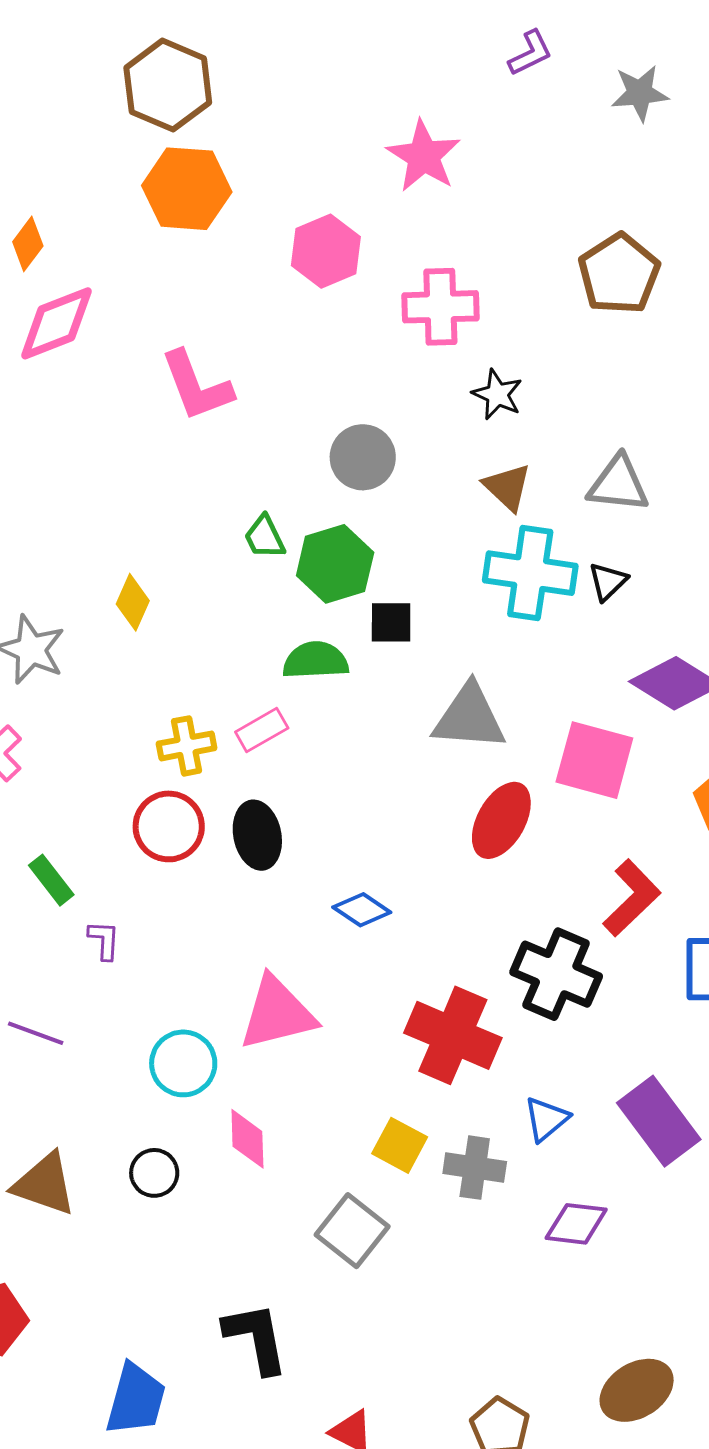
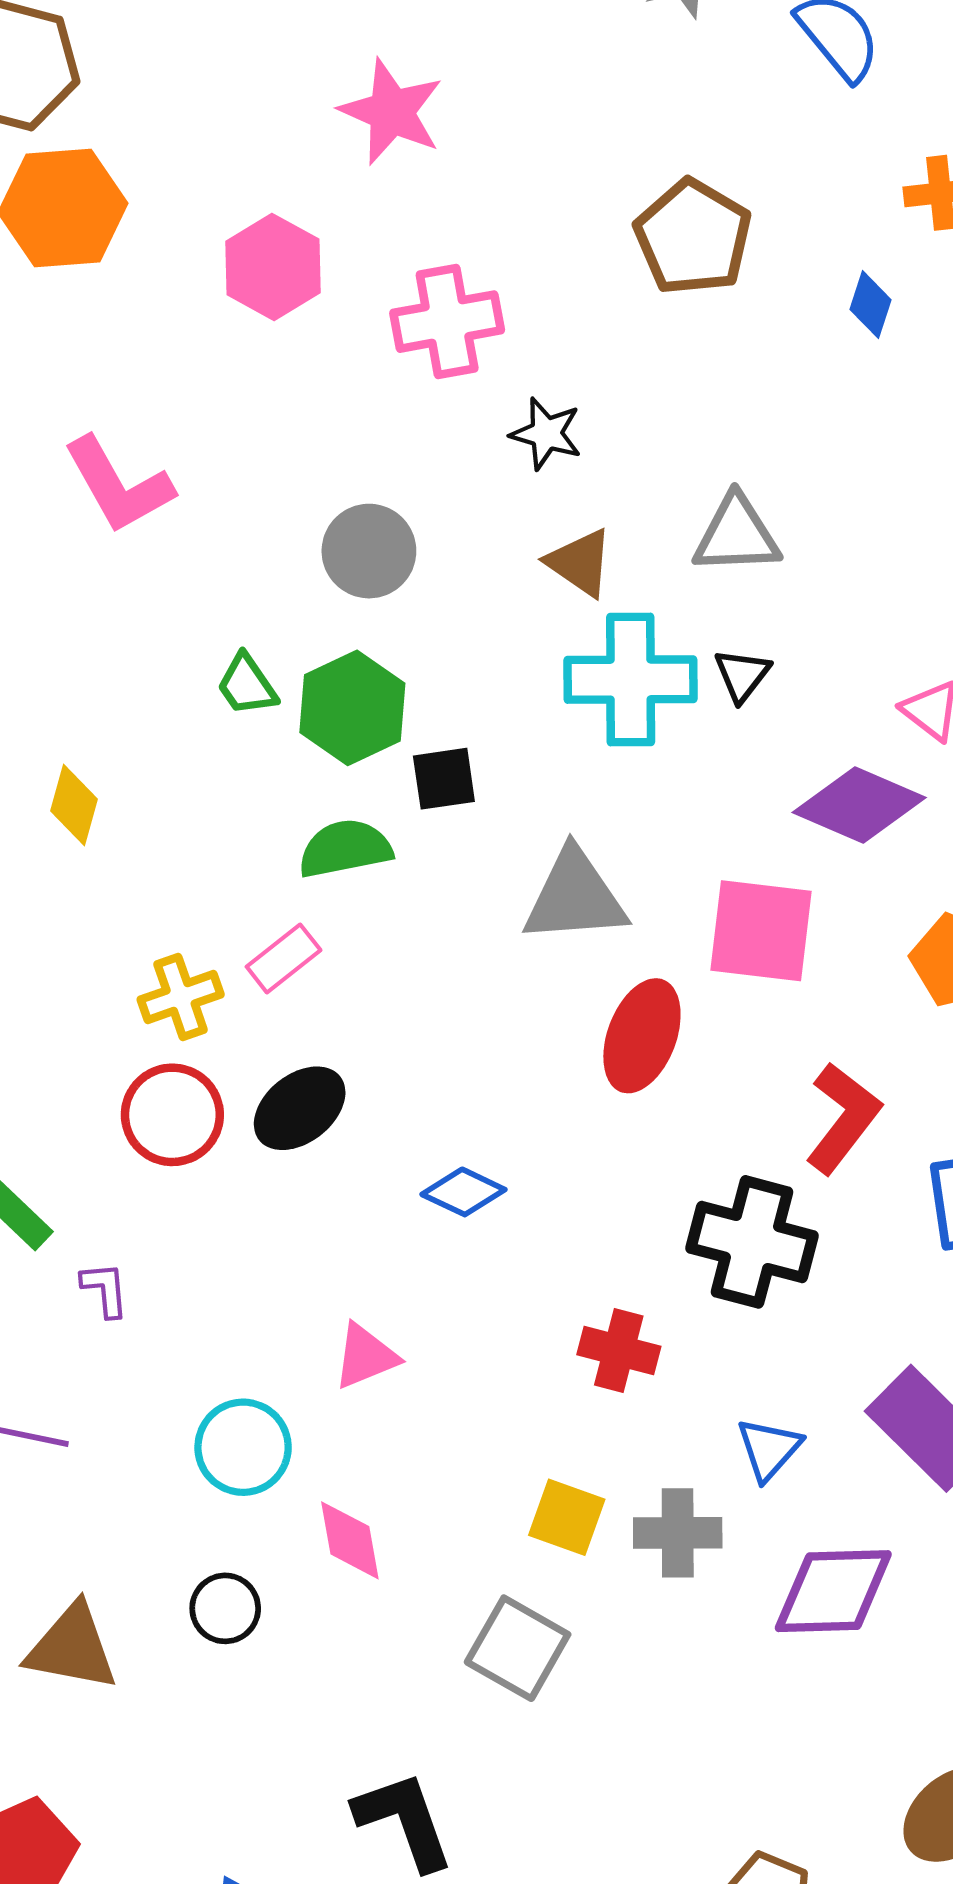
black ellipse: (257, 835) -> (300, 1108), turned 72
pink triangle: (277, 1013) -> (365, 1356), size x0.6
red cross: (453, 1035) -> (619, 1350), size x0.6
purple diamond: (576, 1224) -> (833, 1591), size x1.4

